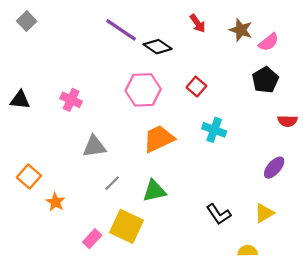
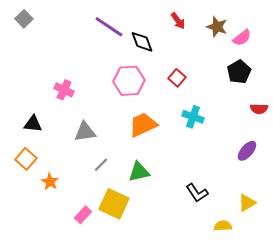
black diamond: (158, 47) -> (142, 42), turned 35
black triangle: (20, 100) -> (33, 124), moved
yellow triangle: (264, 213) -> (247, 203), moved

